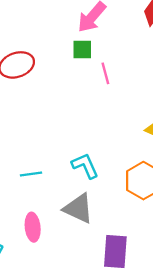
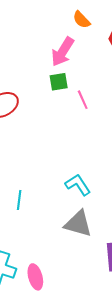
cyan line: (31, 174) -> (19, 200), moved, turned -66
pink ellipse: (33, 227) -> (35, 277), moved

